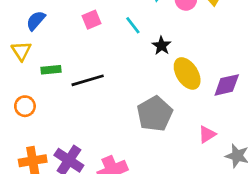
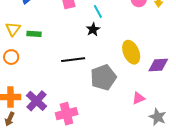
black star: (161, 46) -> (93, 29), moved
yellow triangle: (21, 51) -> (13, 29), moved
black line: (88, 80) -> (73, 60), moved

